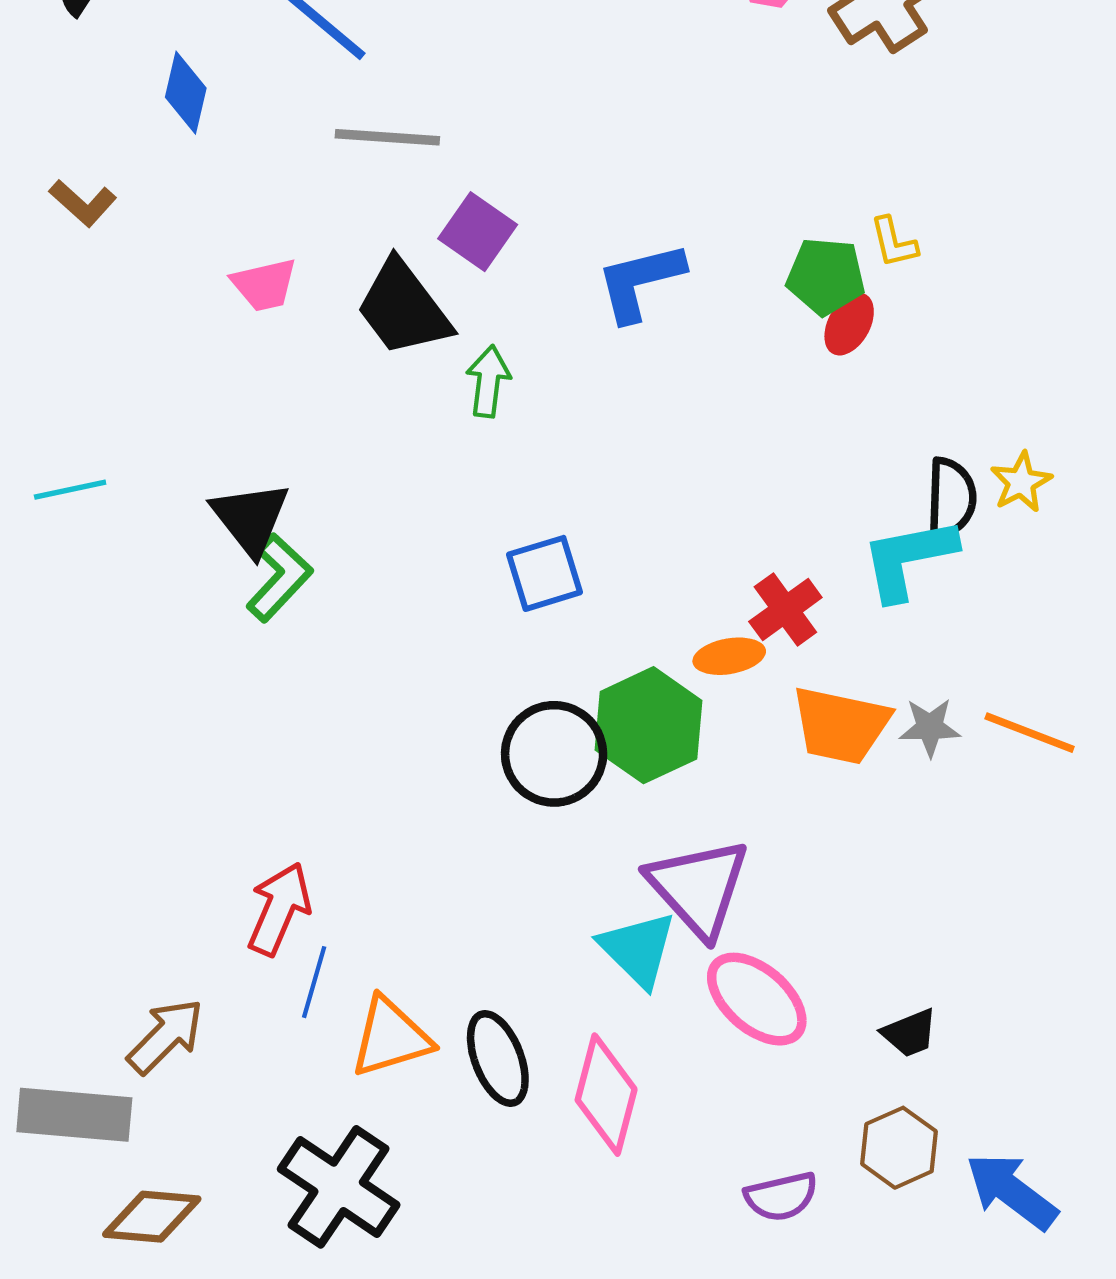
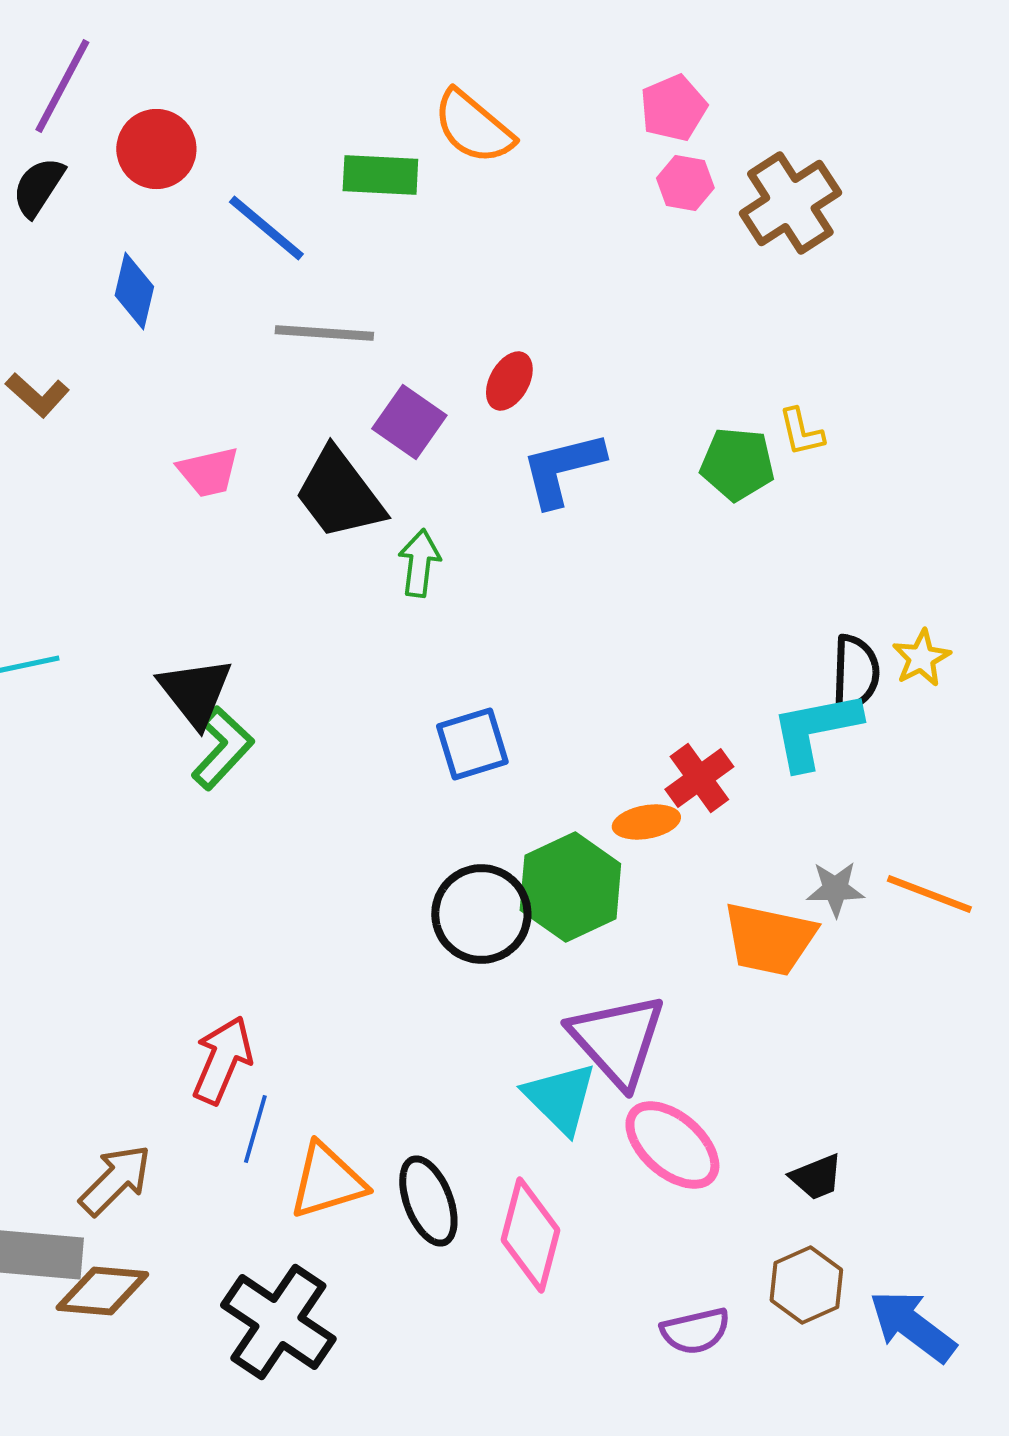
red ellipse: (849, 324) -> (509, 381), moved
orange trapezoid: (841, 725) -> (769, 939), moved
brown diamond: (152, 1217) -> (102, 1291), moved

